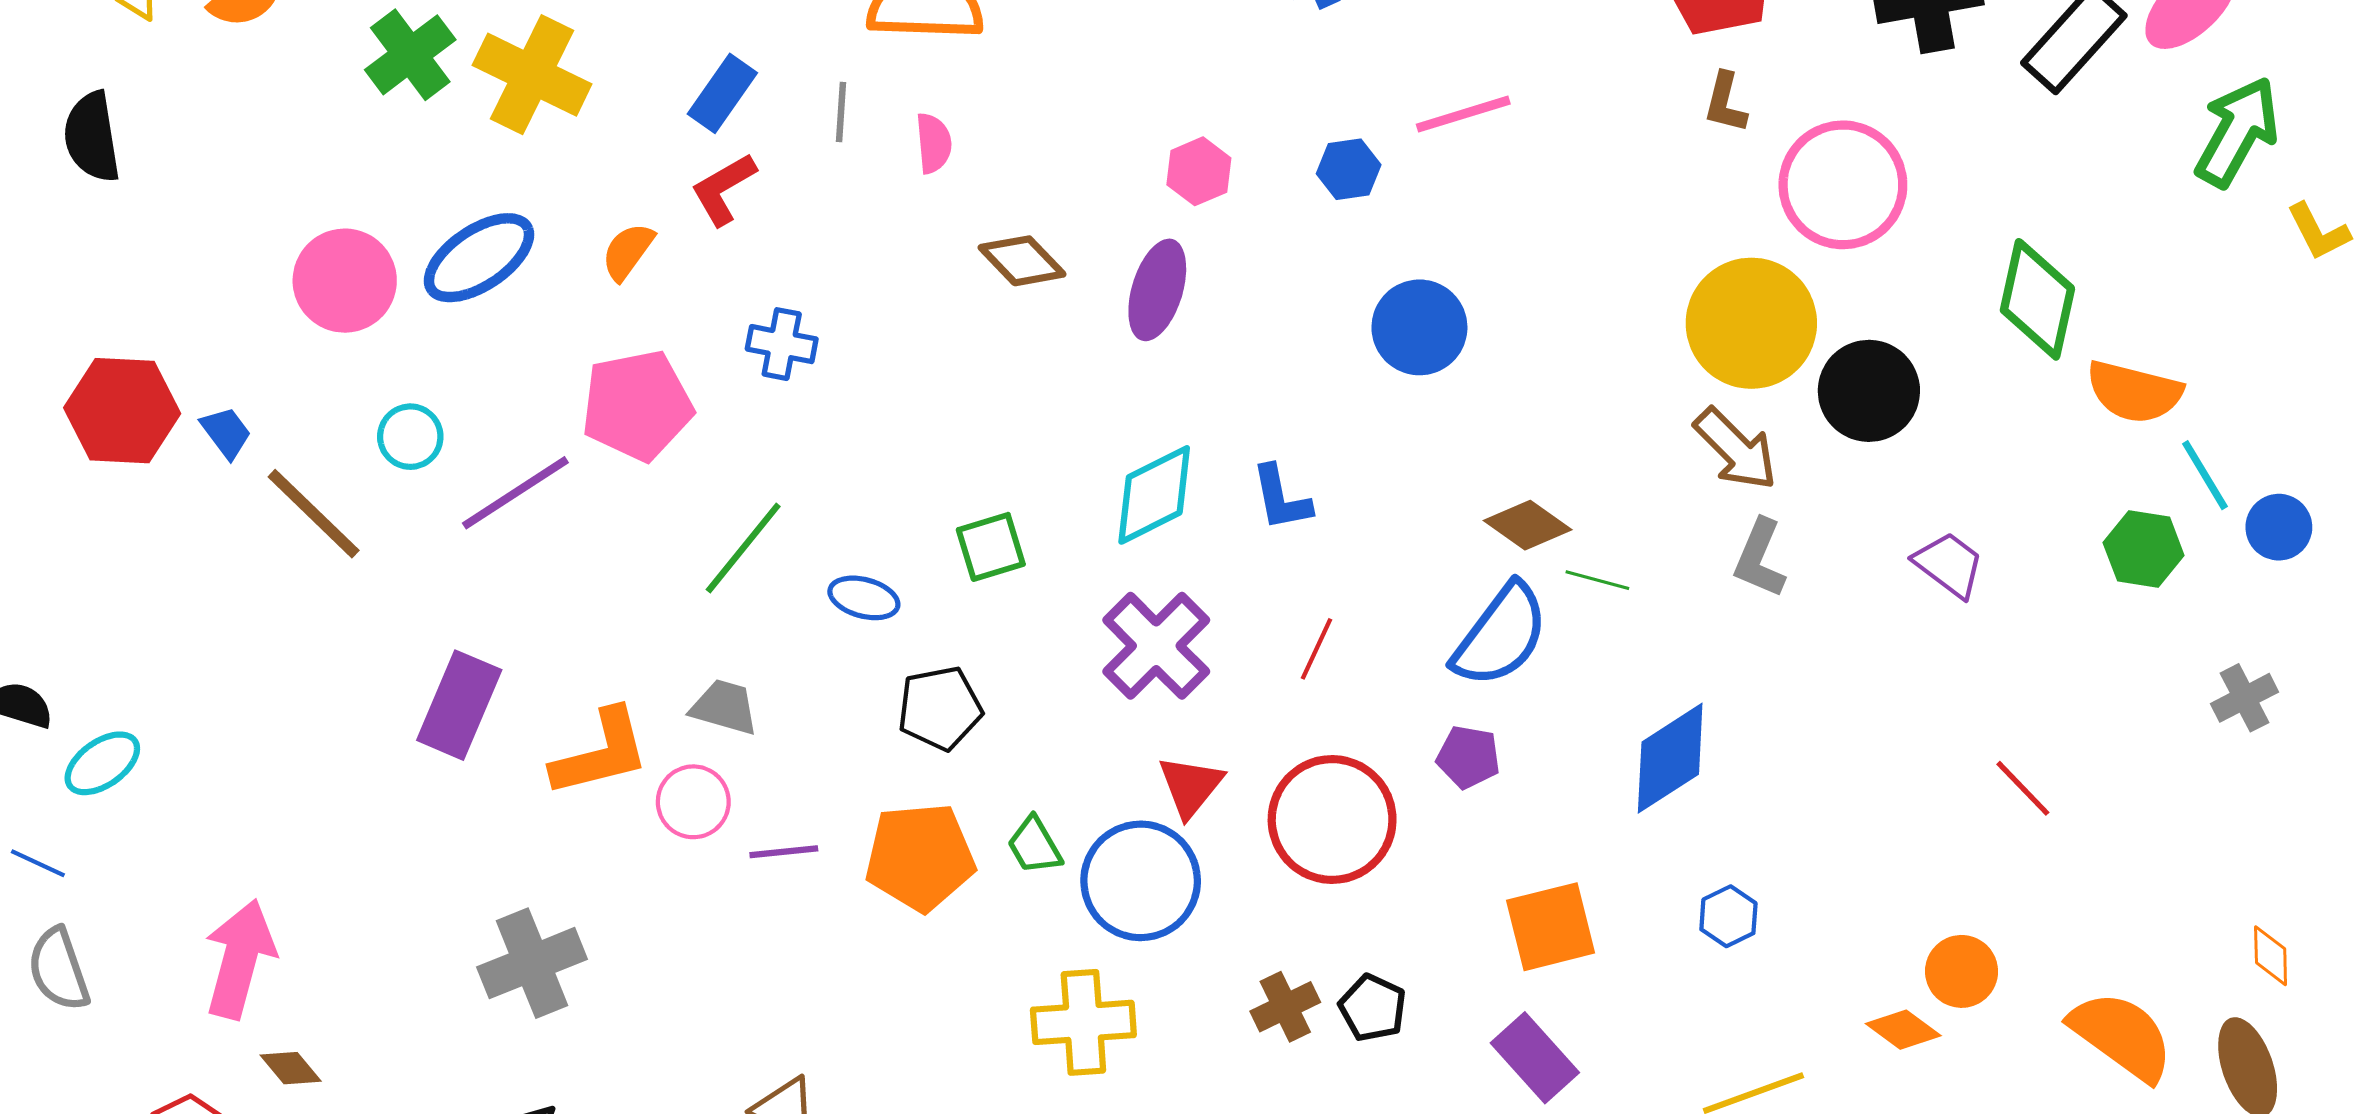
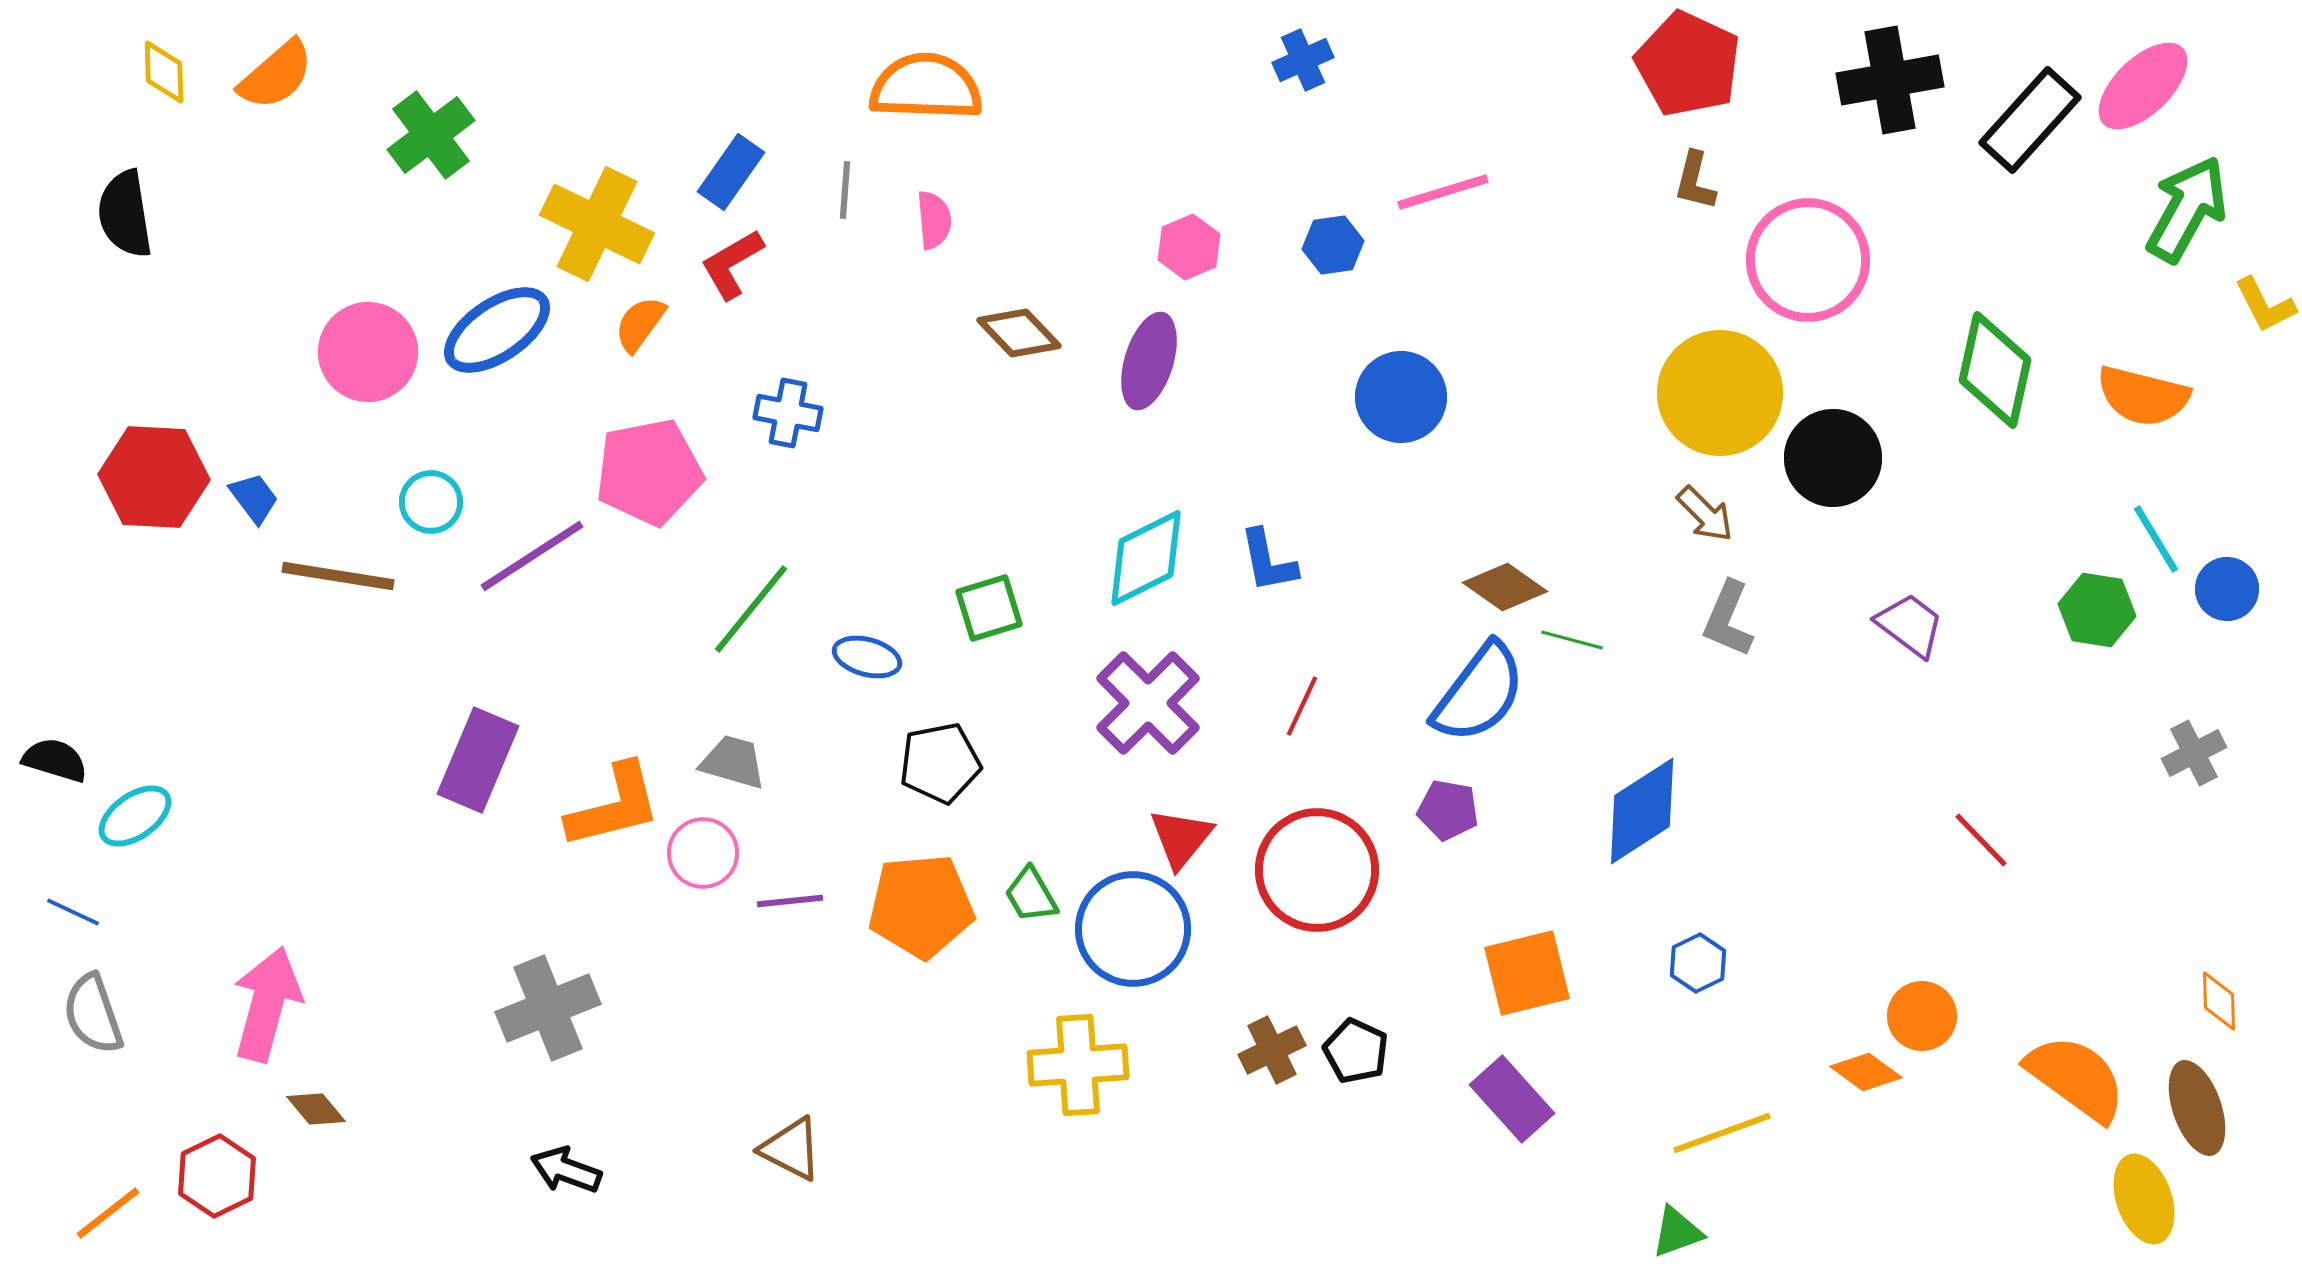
yellow cross: (532, 75) -> (597, 224), moved
orange semicircle: (2134, 392) -> (2143, 396), moved
brown arrow: (1736, 449) -> (1705, 514), size x0.7
brown line: (314, 514) -> (338, 576), turned -35

